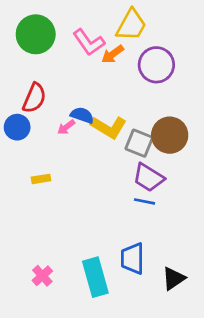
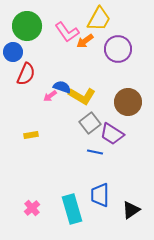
blue circle: (17, 127) -> (13, 52), moved
gray square: (139, 143) -> (90, 123), moved, turned 30
blue line: (144, 201) -> (95, 152), moved

